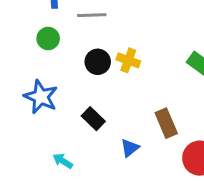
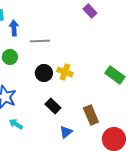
black rectangle: (93, 119) -> (53, 106), moved
cyan arrow: (63, 161) -> (16, 124), moved

